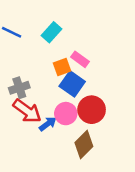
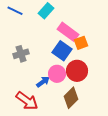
pink rectangle: (80, 59) -> (68, 32), size x1.5
orange square: (62, 67) -> (81, 43), moved
red arrow: (27, 111) -> (27, 101), moved

